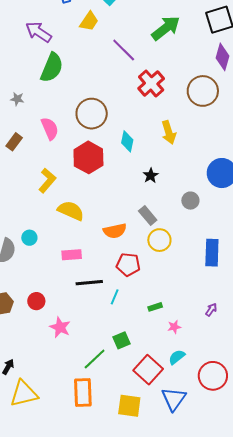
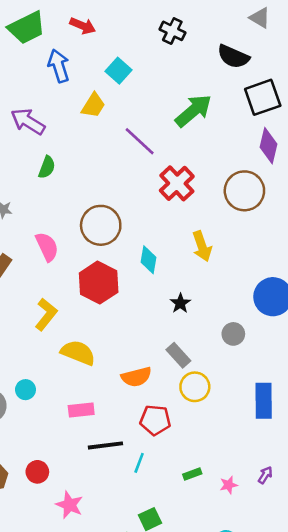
green semicircle: (52, 68) -> (47, 167), size x0.6
pink star: (174, 327) -> (229, 485), moved

